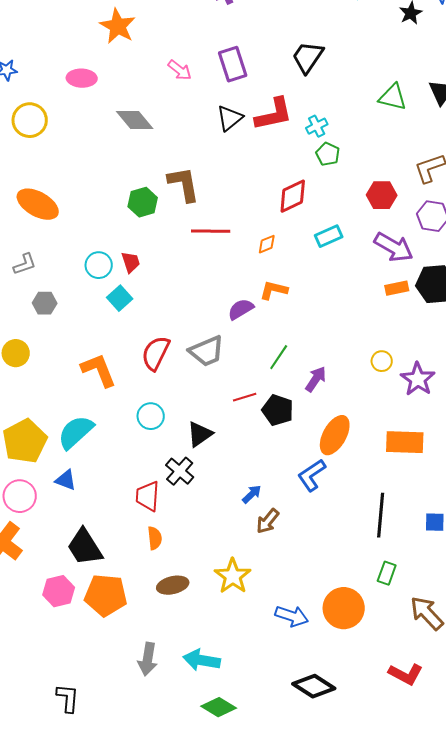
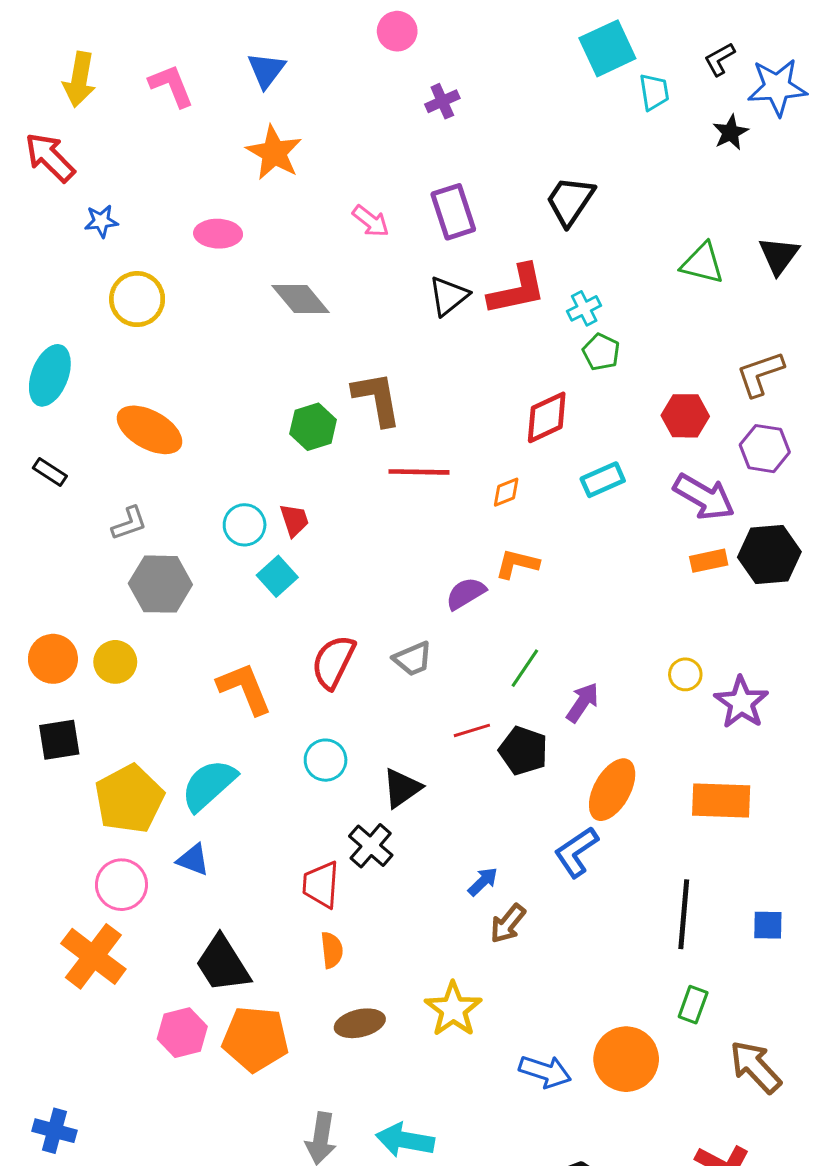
gray hexagon: (45, 303) -> (160, 584), size x1.6
gray trapezoid: (207, 351) -> (413, 659), size x0.7

